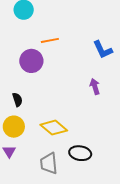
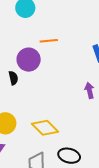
black semicircle: (17, 100) -> (13, 78), moved

